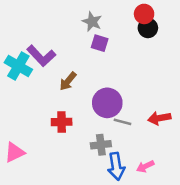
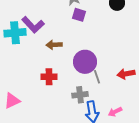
cyan cross: (18, 66) -> (15, 33), turned -35
brown arrow: (68, 81) -> (54, 45), turned 49
gray line: (122, 122) -> (97, 77), turned 56

